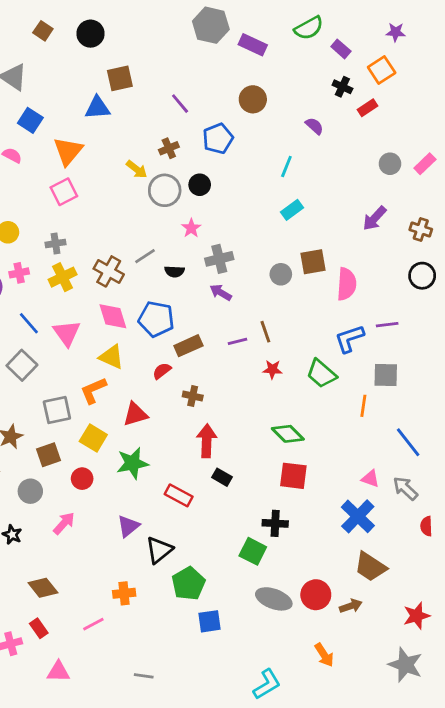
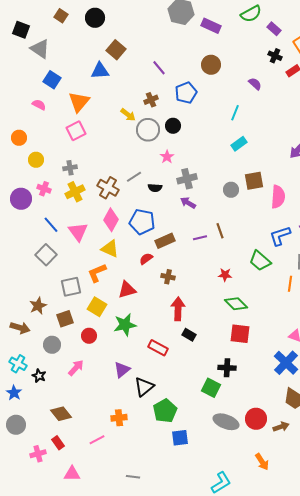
brown square: (120, 78) -> (116, 50), turned -36
pink cross: (19, 273) -> (44, 189), turned 32
pink diamond: (113, 316) -> (111, 220), turned 45
red star: (272, 369) -> (225, 275), moved

